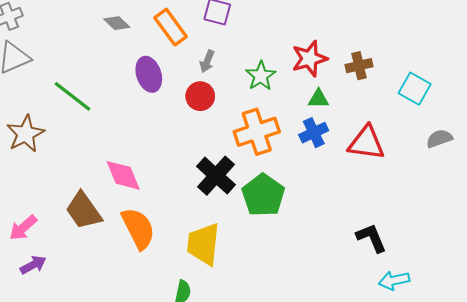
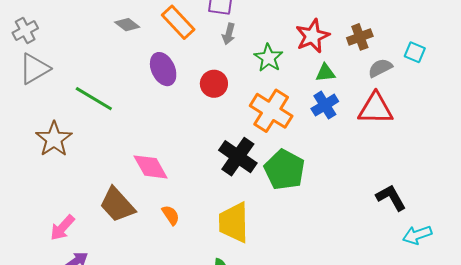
gray arrow: (207, 61) -> (229, 34), moved
cyan square: (415, 89) -> (415, 52), size x0.7
orange cross: (257, 132) -> (271, 111), turned -33
gray semicircle: (439, 139) -> (380, 68), moved
orange semicircle: (138, 228) -> (171, 215), size x0.5

